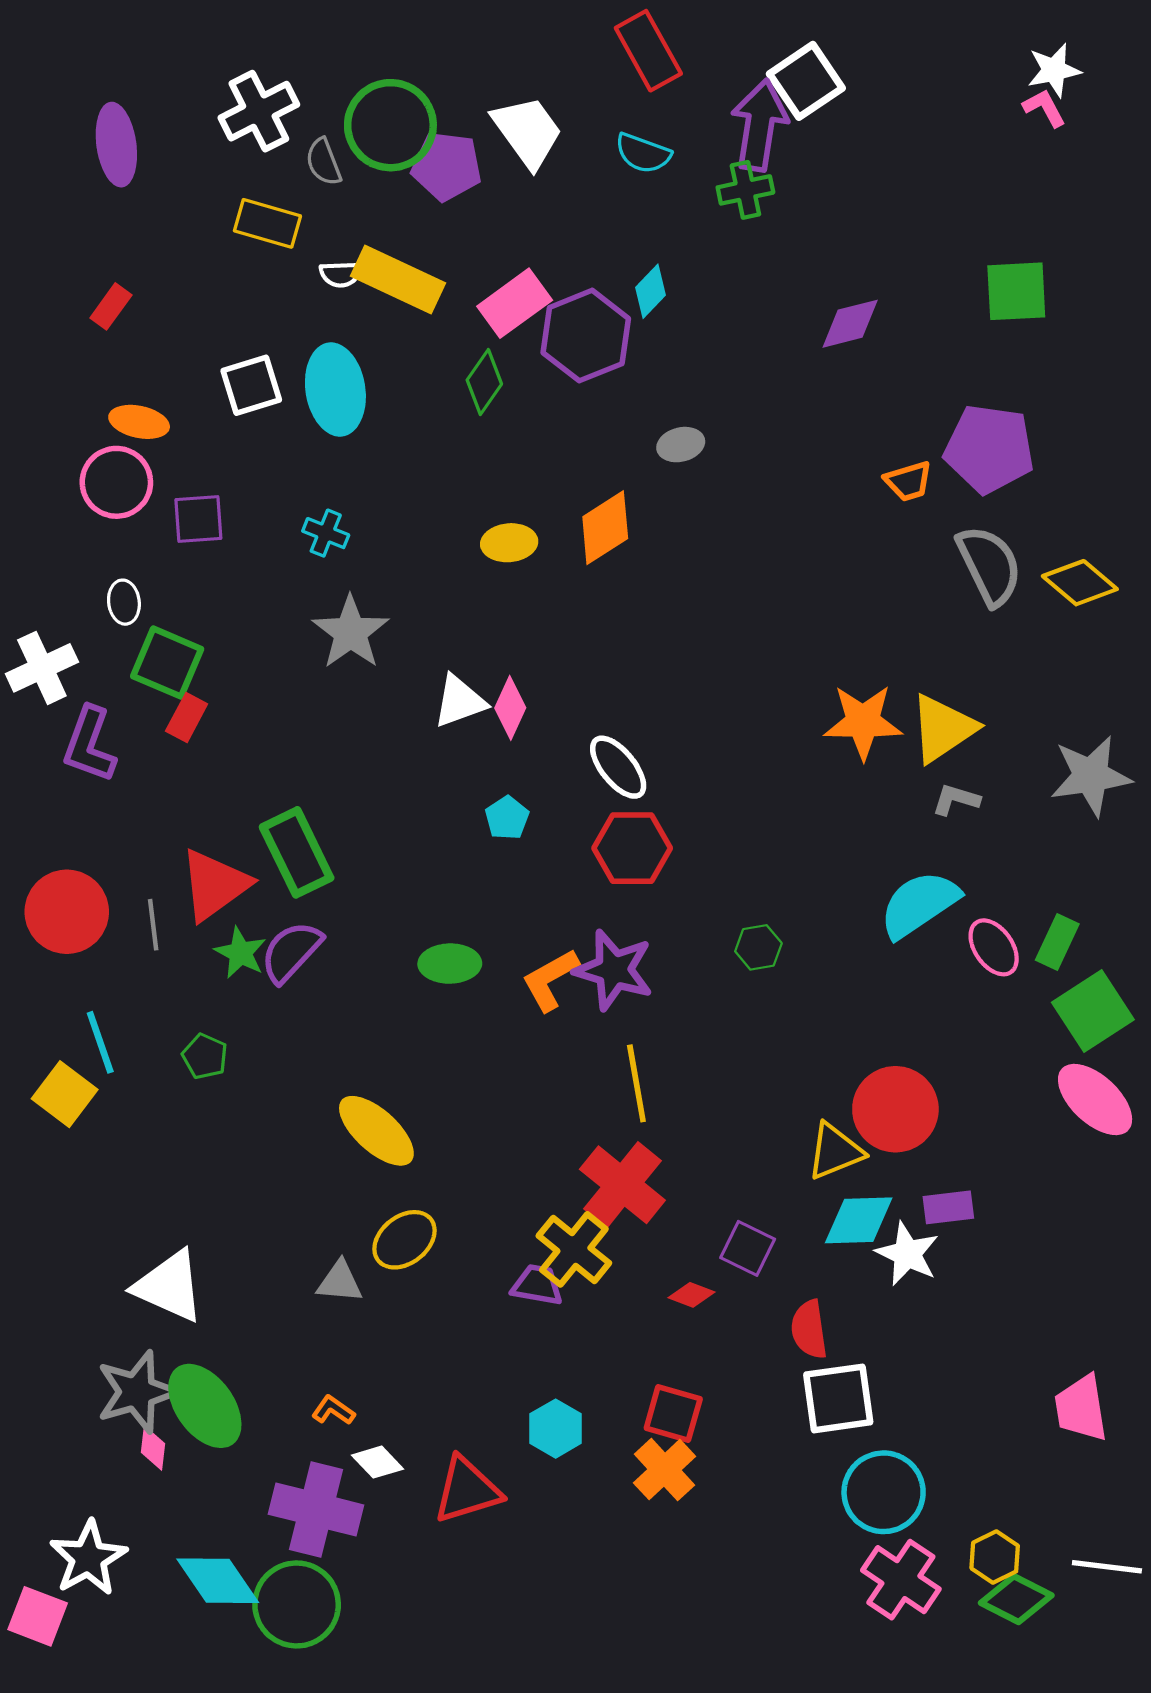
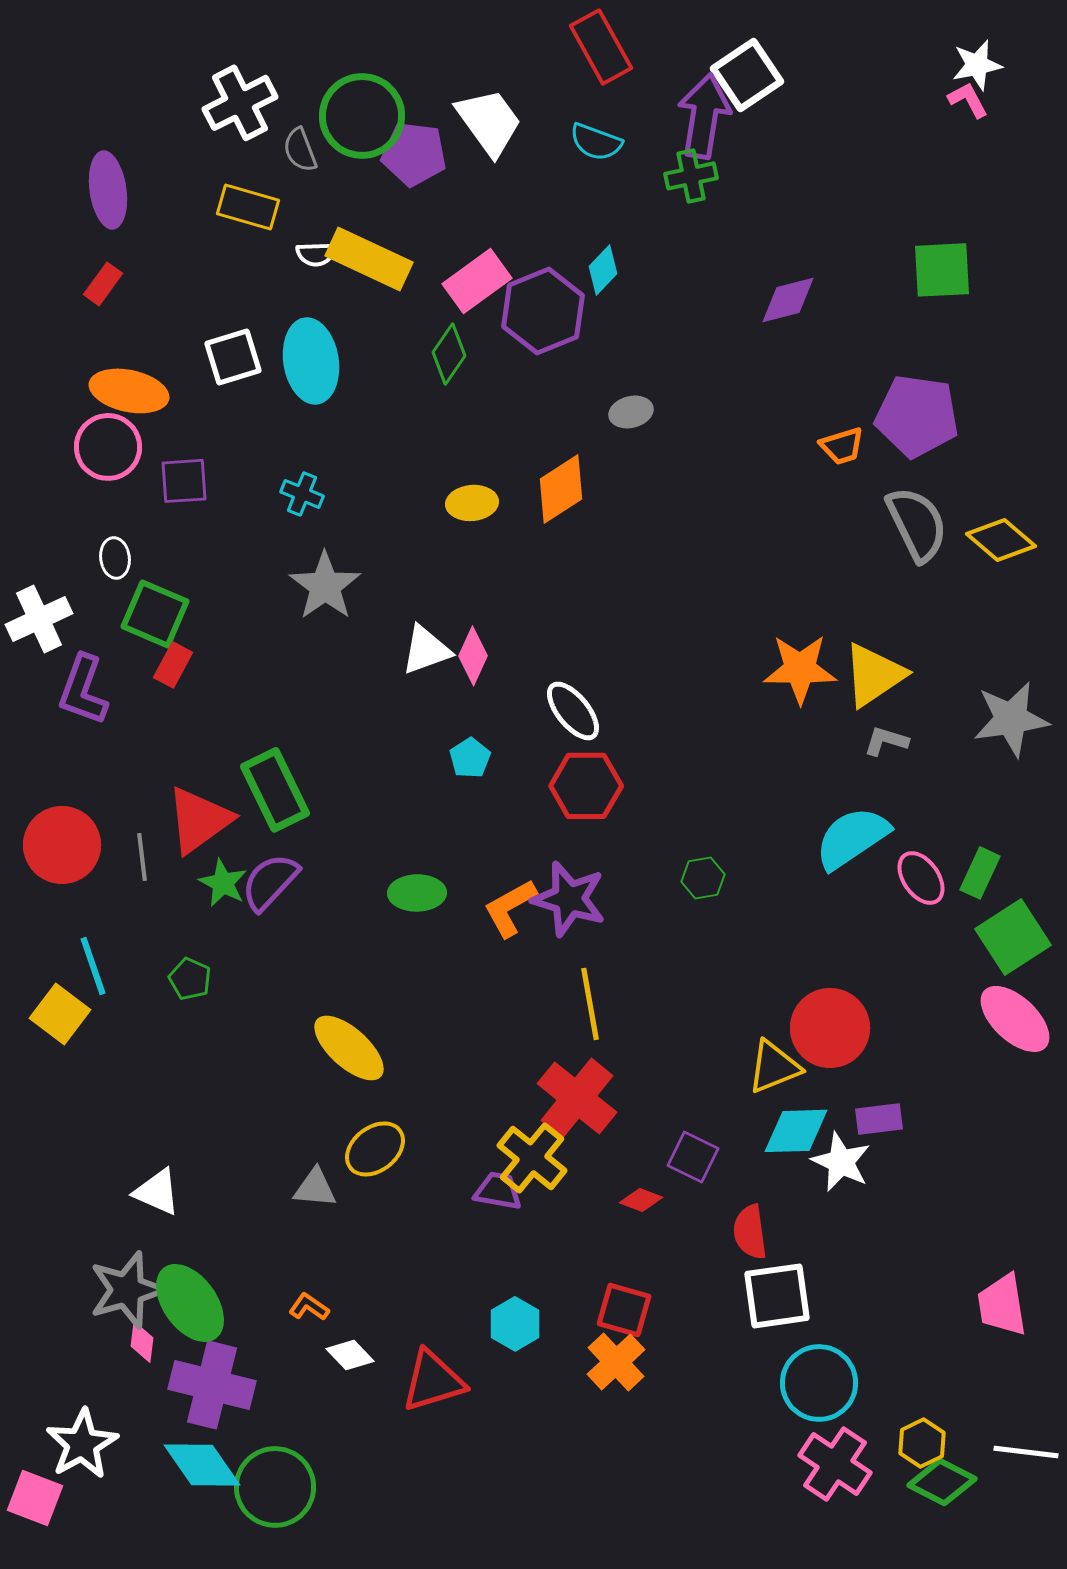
purple ellipse: (116, 145) -> (108, 190), moved
orange ellipse: (139, 422) -> (129, 391), size x1.4
white triangle: (169, 1286) -> (157, 1192), size x0.7
purple cross: (316, 1510) -> (212, 1385), moved

